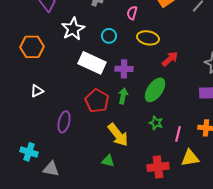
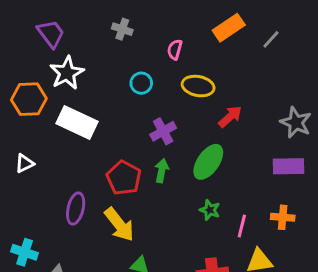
white star: (73, 29) -> (67, 73), moved
white rectangle: (92, 63) -> (77, 122), moved
purple cross: (124, 69) -> (163, 131), turned -30
white triangle: (37, 91) -> (25, 163), moved
yellow arrow: (118, 135) -> (119, 225), moved

